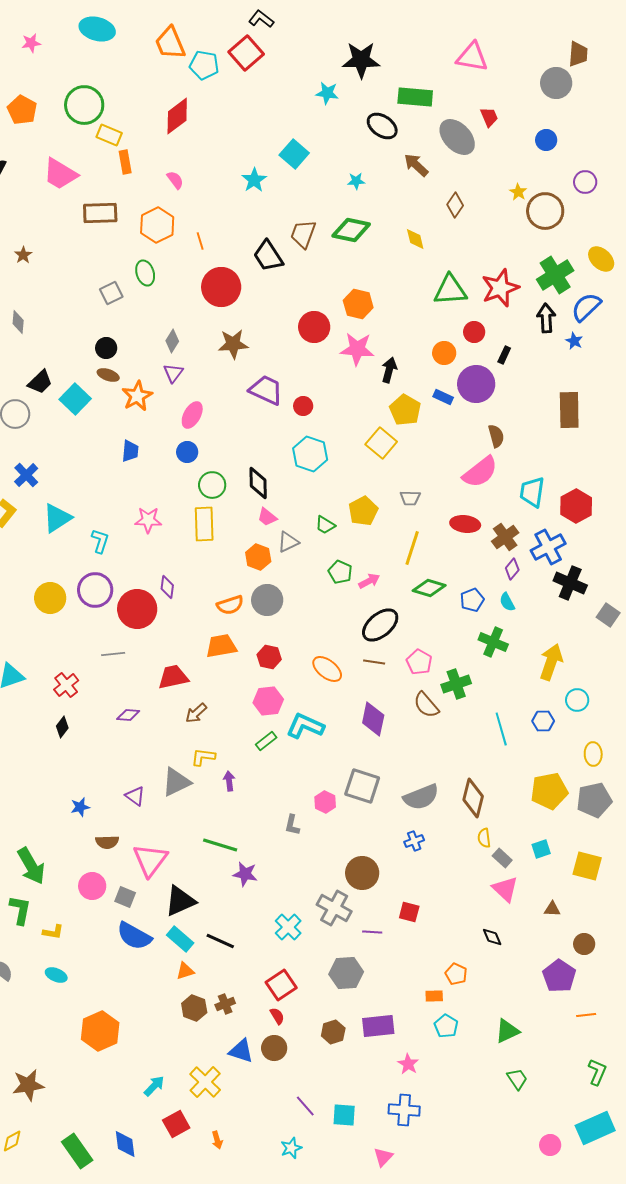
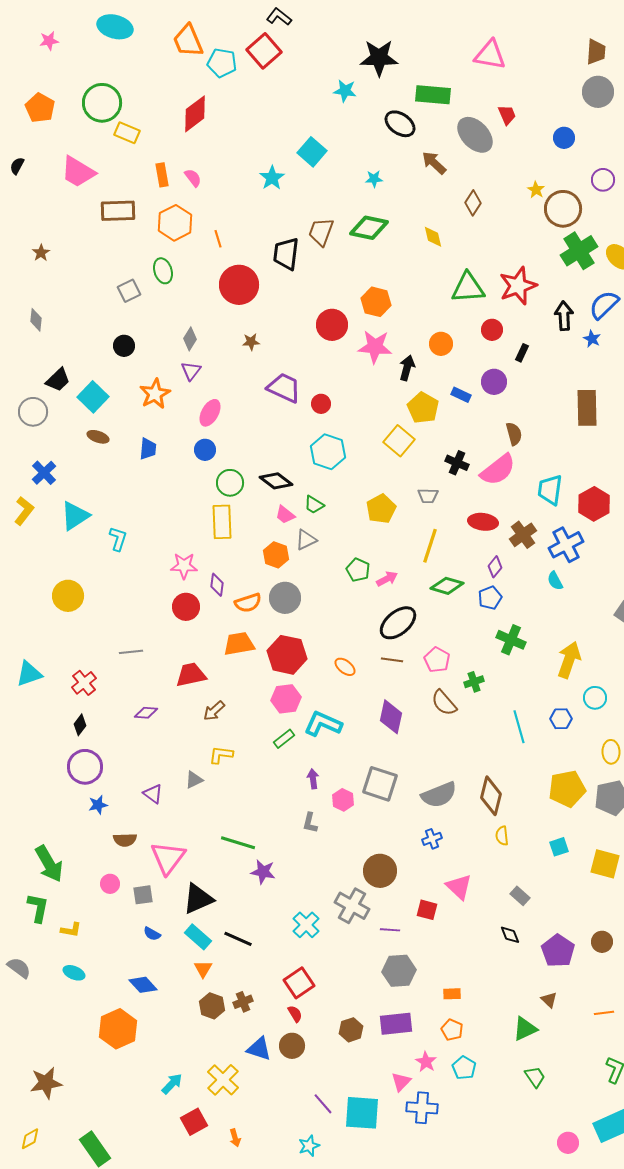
gray circle: (556, 83) -> (598, 92), moved
orange rectangle: (125, 162) -> (162, 175), moved
black trapezoid: (268, 256) -> (286, 254), turned 40
green cross: (555, 275) -> (579, 251), moved
brown star: (233, 344) -> (251, 342), size x0.6
orange circle: (444, 353) -> (441, 344), moved
brown ellipse: (108, 375) -> (98, 437), moved
purple circle: (476, 384) -> (494, 382), size x0.7
black diamond: (258, 483) -> (276, 481), turned -52
pink star: (148, 520) -> (184, 566), moved
green trapezoid: (325, 525) -> (314, 505), moved
purple diamond: (512, 569) -> (495, 567), moved
black cross: (570, 583) -> (457, 463), moved, size x0.7
purple diamond: (167, 587) -> (217, 585), moved
purple circle: (95, 590) -> (85, 767), moved
cyan semicircle: (507, 602) -> (555, 581), moved
red circle: (137, 609) -> (186, 607), moved, size x0.7
red hexagon: (269, 657) -> (287, 655), size x1.6
orange ellipse: (327, 669) -> (345, 667), size x0.7
green cross: (456, 684) -> (474, 682), size x0.7
purple arrow: (229, 781) -> (313, 779), moved
gray triangle: (176, 782) -> (194, 780), size x0.6
gray rectangle: (502, 858) -> (520, 896), moved
pink circle: (92, 886) -> (110, 884), size x0.7
pink triangle: (505, 889) -> (459, 887), moved
gray square: (125, 897) -> (143, 895), turned -30
brown triangle: (552, 909) -> (549, 1000), moved, turned 42
blue semicircle: (134, 936) -> (152, 934), size x0.5
orange triangle: (185, 971) -> (203, 969), turned -42
gray hexagon: (346, 973) -> (399, 971), moved
orange pentagon: (456, 974) -> (452, 1030), moved
purple pentagon: (559, 976) -> (558, 951), moved
cyan pentagon: (446, 1026) -> (464, 1068), moved
cyan square: (344, 1115) -> (362, 1113), size x1.5
blue diamond: (125, 1144) -> (143, 985), moved, turned -36
pink triangle: (383, 1157) -> (401, 1082), moved

